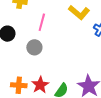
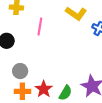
gray circle: (34, 47) -> (20, 71), moved

